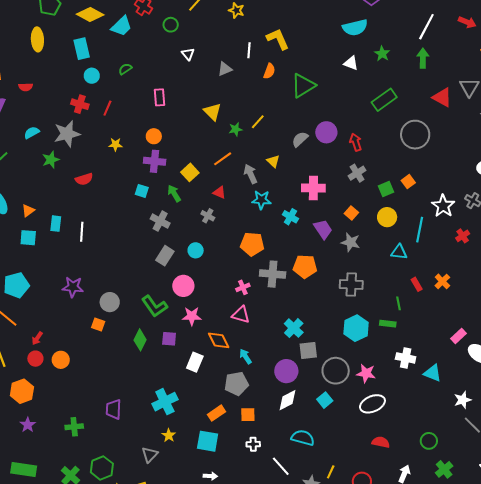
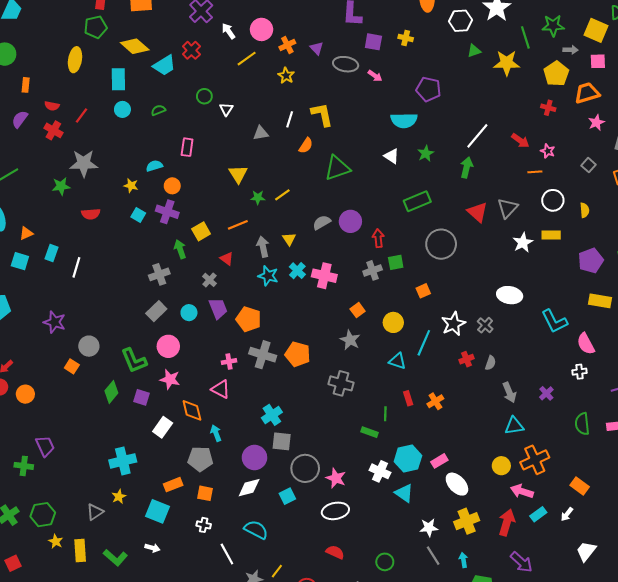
green circle: (171, 25) -> (204, 96), moved
red cross: (80, 104) -> (53, 130), moved
red line: (107, 108) -> (82, 115), moved
cyan semicircle: (32, 133) -> (154, 166), moved
green square: (386, 189) -> (396, 262), moved
cyan square: (142, 191) -> (138, 215), moved
cyan cross: (290, 217) -> (297, 271), moved
gray cross: (160, 221) -> (159, 274), turned 30
purple trapezoid: (323, 229) -> (218, 308), moved
cyan hexagon: (356, 328) -> (408, 459), moved
purple trapezoid: (113, 409) -> (45, 446), moved, turned 140

